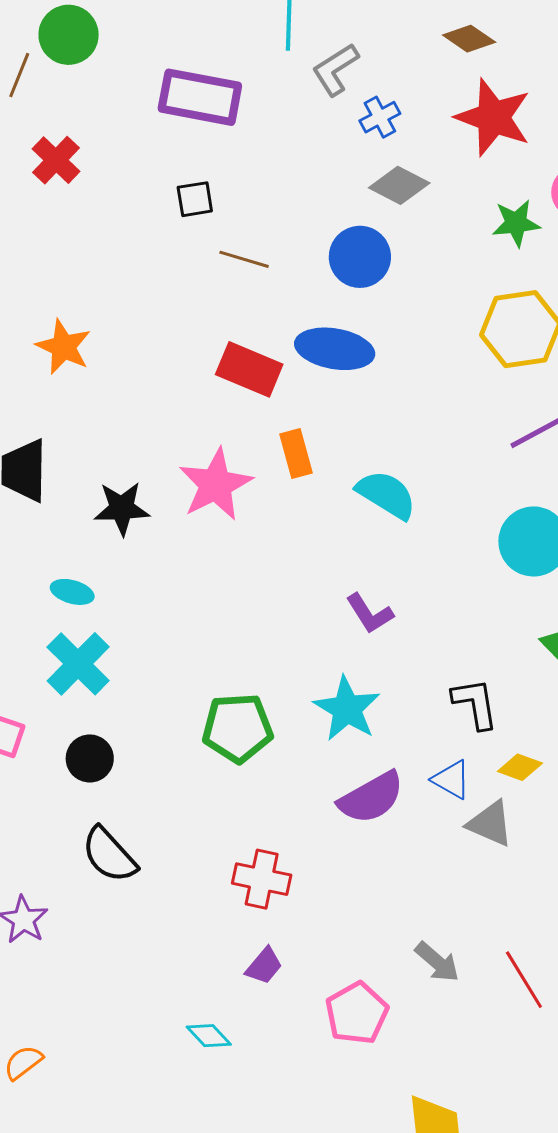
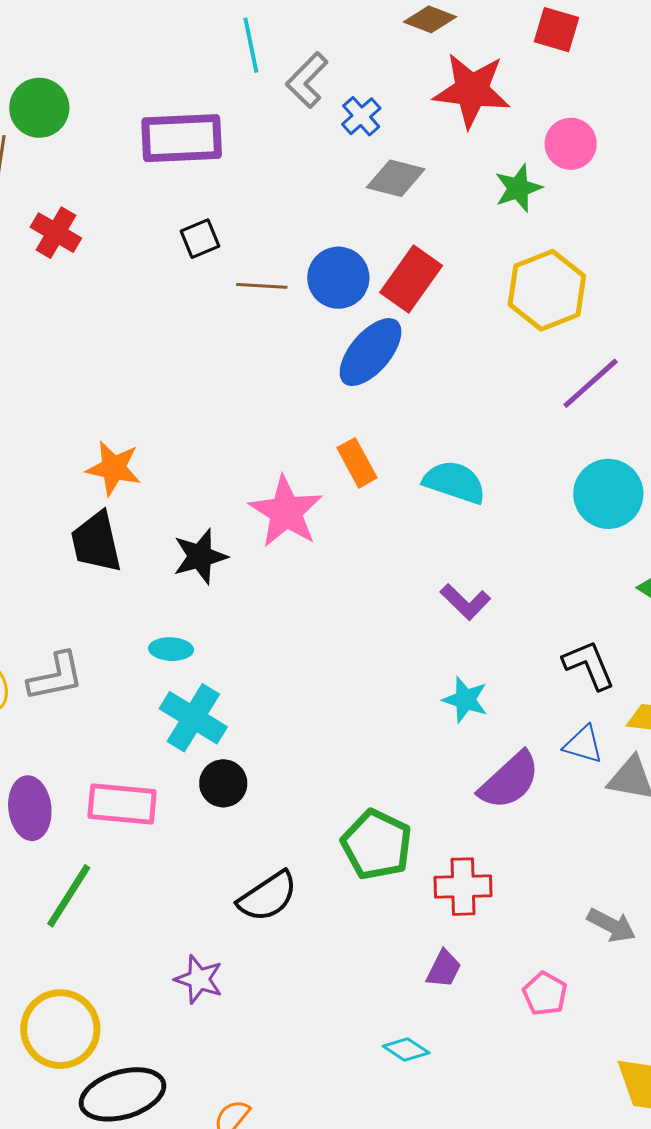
blue circle: (360, 257) -> (338, 278), moved
orange star: (63, 347) -> (114, 468), moved
blue ellipse: (335, 349) -> (371, 352), turned -46
red rectangle: (249, 369) -> (411, 279), moved, turned -64
cyan star: (347, 709) -> (465, 700), size x0.7
green pentagon: (237, 728) -> (377, 845), moved, turned -30
black circle: (90, 758) -> (223, 783), moved
black semicircle: (109, 855) -> (268, 896), turned -68
red cross: (262, 879) -> (463, 887), moved
pink pentagon: (357, 1013) -> (545, 994), size x0.7

